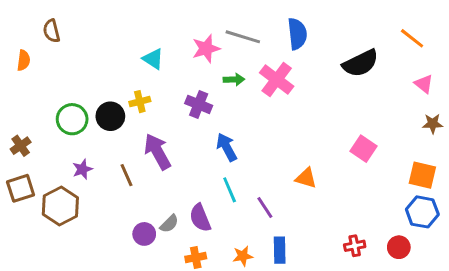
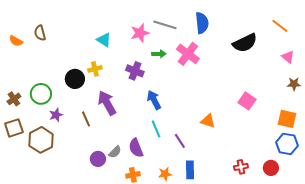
brown semicircle: (51, 31) -> (40, 33), moved
orange semicircle: (24, 60) -> (16, 41), turned 112
green circle: (72, 119) -> (41, 94), moved

